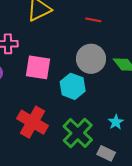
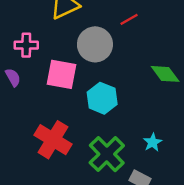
red line: (93, 20) -> (129, 19), turned -42
gray circle: (91, 59) -> (95, 44), moved

